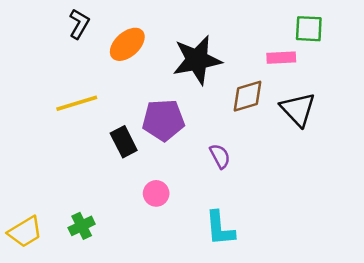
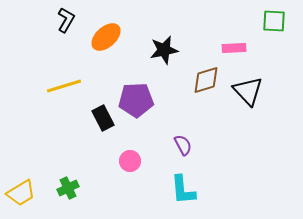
green square: (309, 29) -> (274, 21), moved
black star: (197, 60) -> (164, 50), size x0.7
purple semicircle: (220, 156) -> (183, 145), moved

